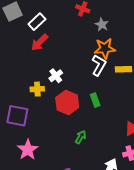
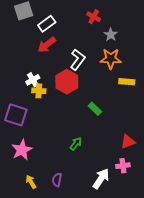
white L-shape: (99, 65) -> (78, 60), moved
white cross: (56, 76) -> (33, 80), moved
green rectangle: (95, 100) -> (95, 109), turned -32
red hexagon: (67, 102) -> (67, 82), moved

